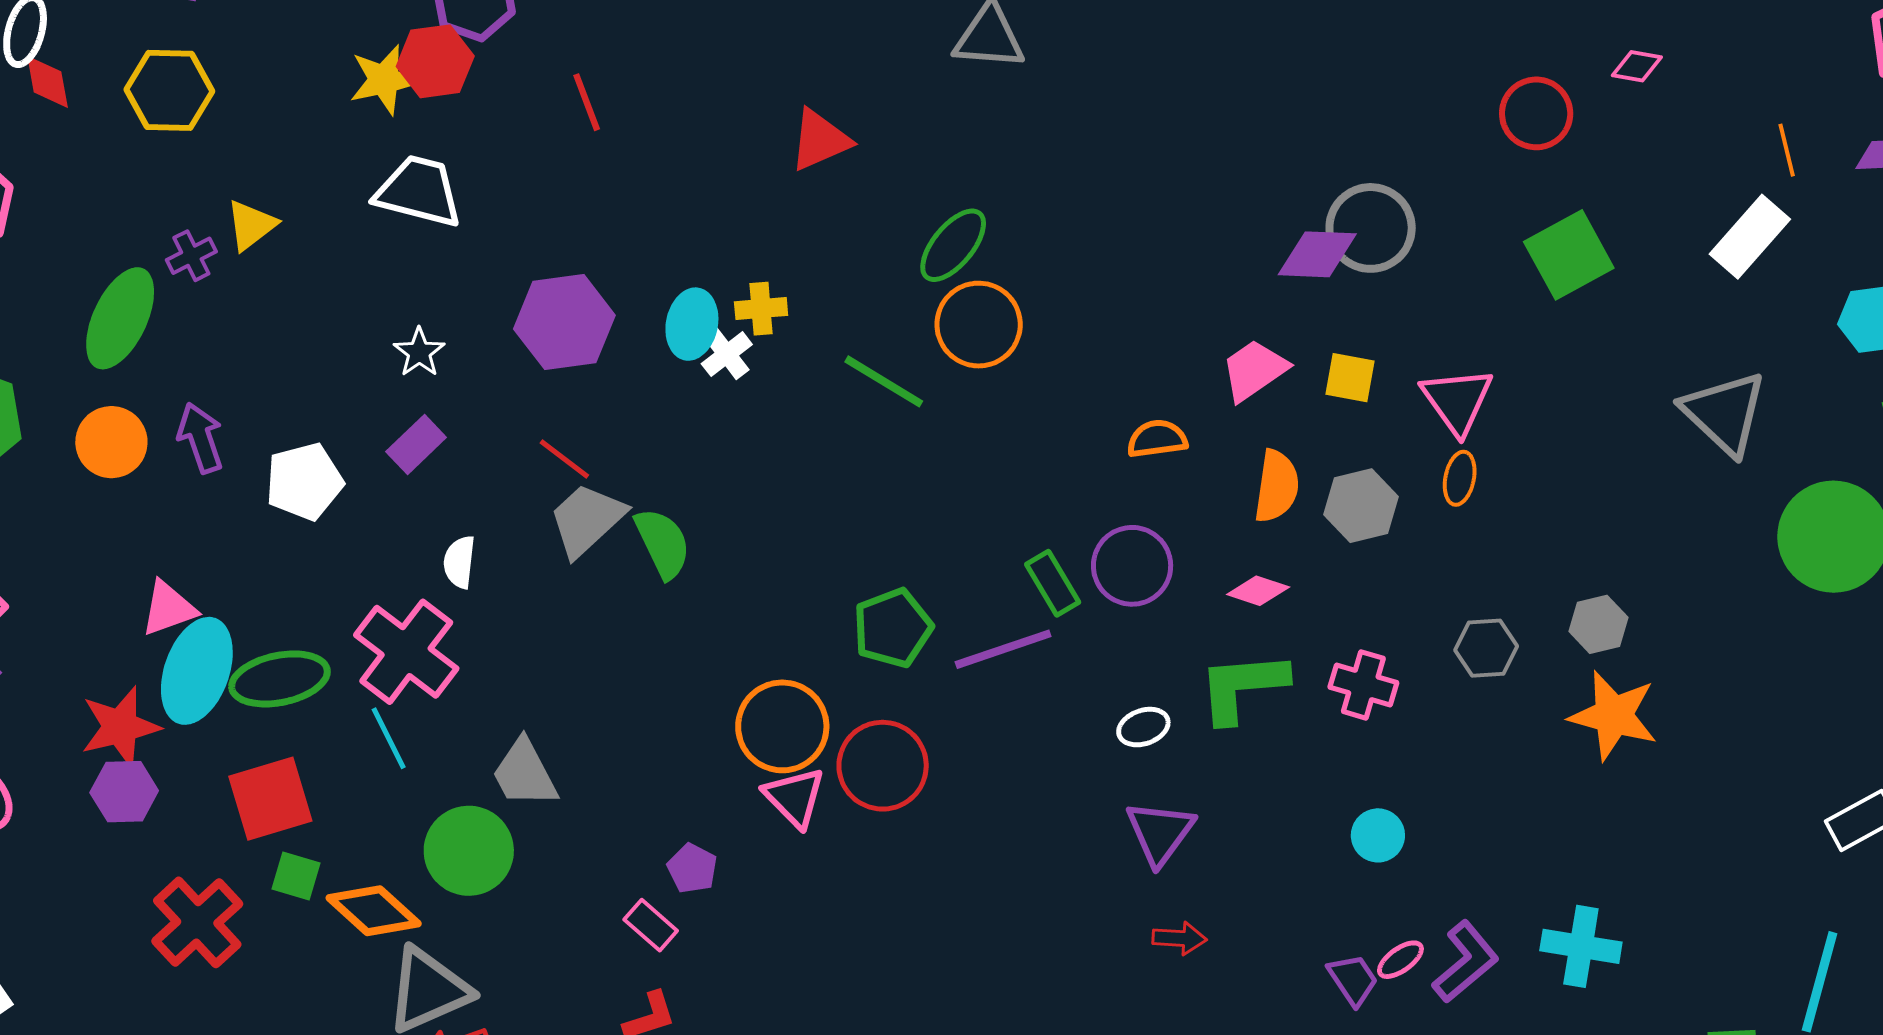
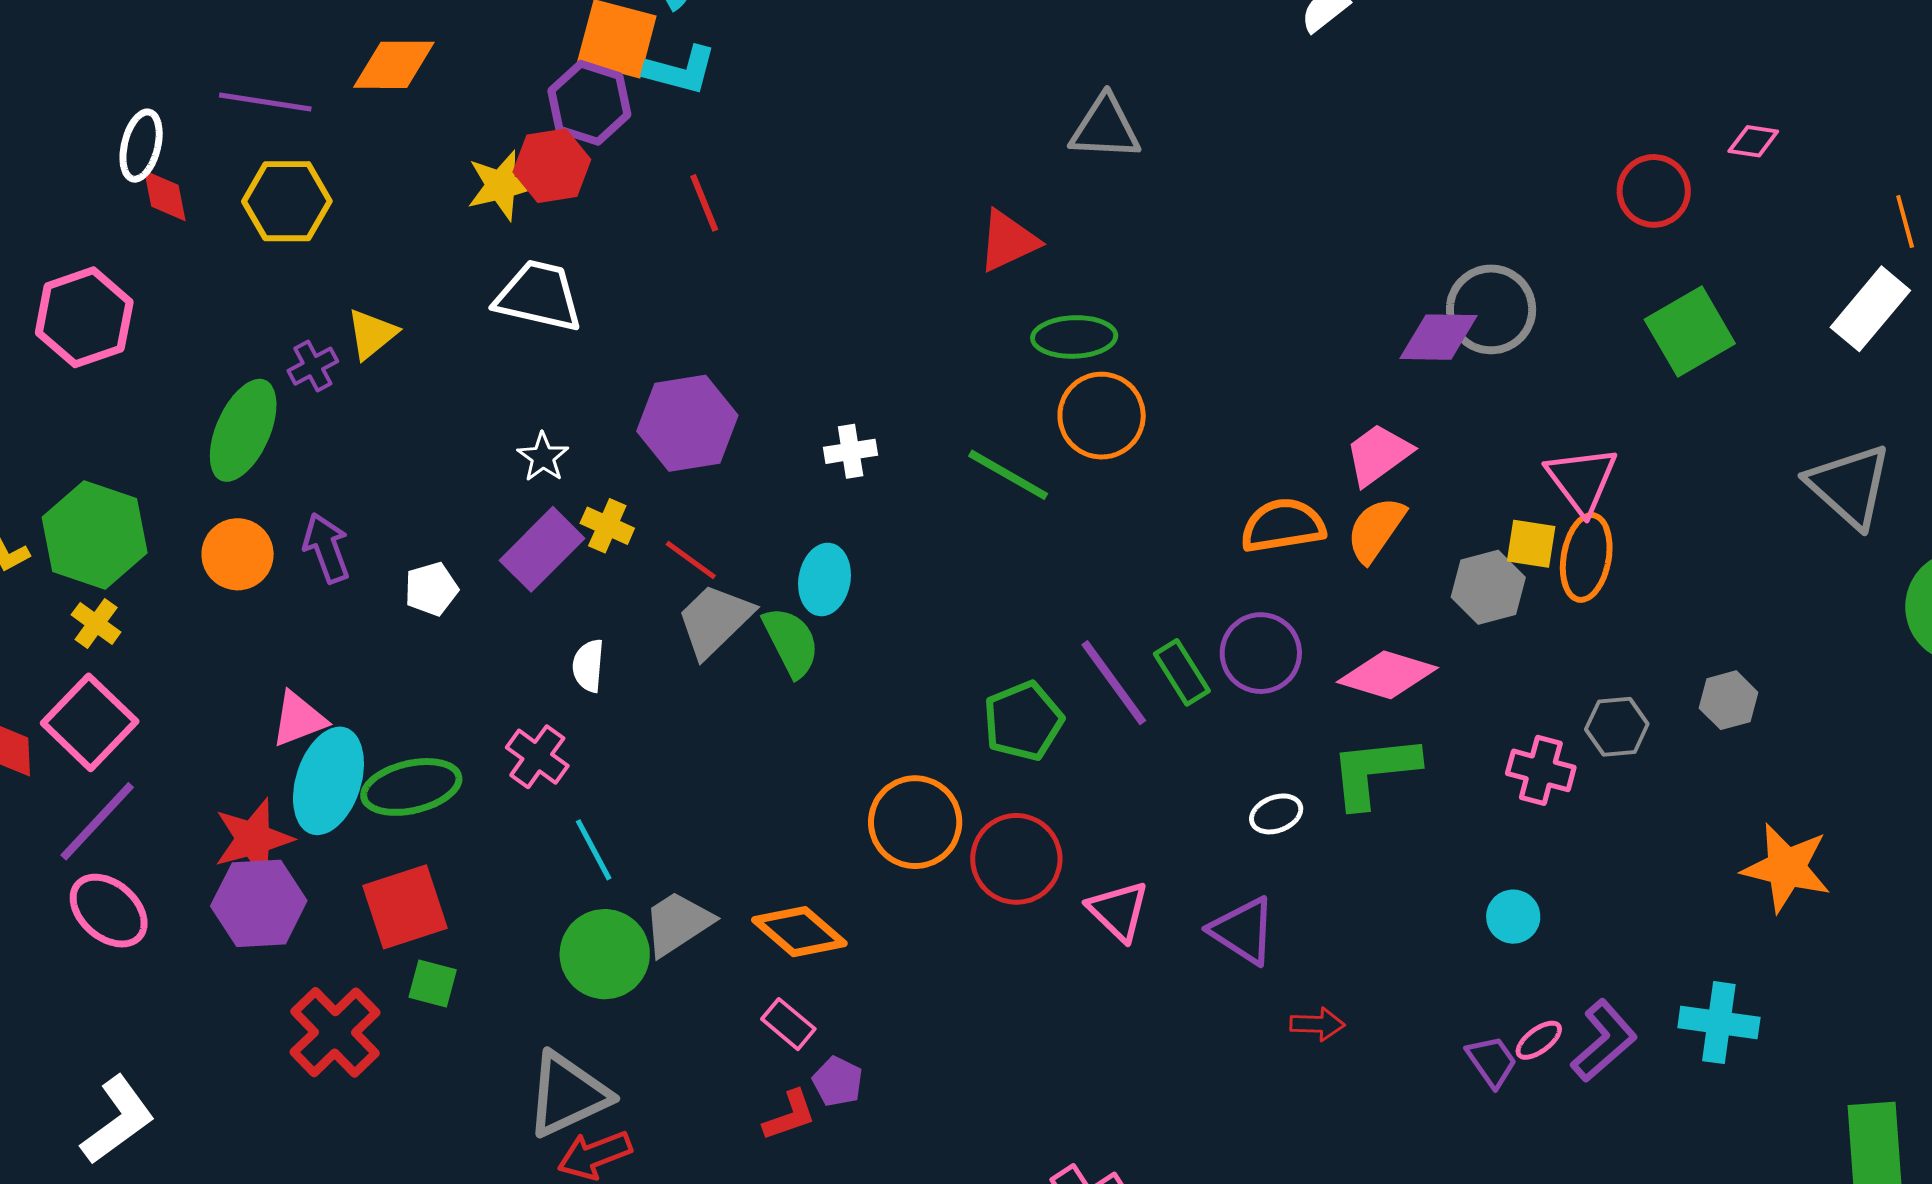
red triangle: (820, 140) -> (1008, 241), moved
green ellipse: (953, 245) -> (1074, 337), turned 50
yellow cross: (761, 309) -> (607, 526), moved, turned 30
cyan ellipse: (692, 324) -> (825, 580), moved
white cross: (727, 354) -> (851, 451), turned 30
yellow square: (1350, 378) -> (1531, 544), moved
orange semicircle: (1157, 439) -> (1283, 525), size x1.4
purple rectangle: (416, 445) -> (542, 549), size x1.4
orange ellipse: (1460, 478) -> (1586, 557), size x1.6
white pentagon: (304, 481) -> (431, 589), size x0.7
orange semicircle: (1277, 486) -> (1376, 529), moved, turned -152
pink diamond: (1258, 591) -> (1387, 675), size x1.6
purple line: (1003, 649) -> (1114, 683), moved, turned 74
pink cross: (406, 652) -> (537, 757), size x0.6
pink cross: (1363, 685) -> (1541, 770), moved
orange star: (1614, 716) -> (1786, 868), moved
cyan line: (389, 738) -> (594, 850), moved
gray trapezoid: (525, 773) -> (678, 923), moved, turned 86
purple hexagon: (124, 792) -> (259, 903), size x1.4
pink triangle: (795, 797) -> (1118, 911), moved
purple triangle: (1160, 833) -> (1243, 931), moved, turned -32
purple pentagon: (692, 868) -> (838, 1081), moved
orange diamond: (374, 911) -> (799, 932), moved

